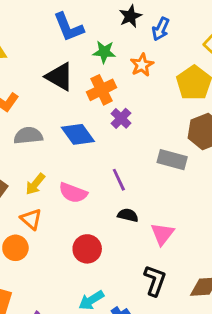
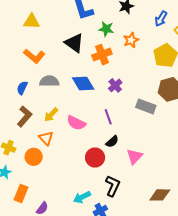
blue arrow: (161, 29) -> (161, 19), moved
purple cross: (121, 118) -> (115, 85), moved
black semicircle: (128, 215) -> (112, 142), turned 120
red circle: (87, 249) -> (95, 158), moved
black L-shape: (155, 281) -> (113, 186), moved

